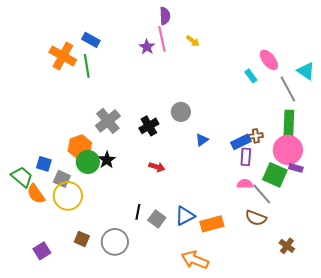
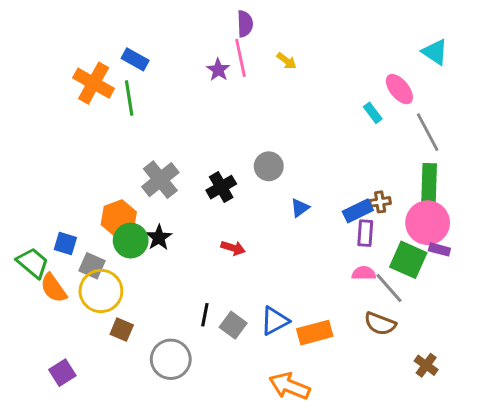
cyan triangle: (306, 71) -> (435, 52), moved
brown square: (82, 239) -> (122, 330), moved

